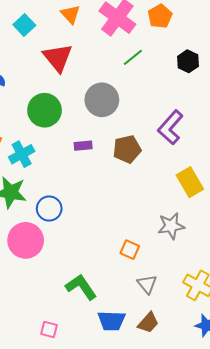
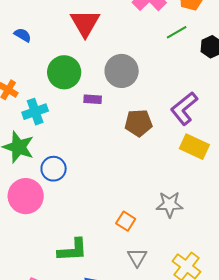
green line: (133, 57) -> (177, 32), moved
purple rectangle: (83, 146) -> (93, 99), moved
yellow rectangle: (190, 182) -> (194, 147), moved, turned -44
green L-shape: (81, 287) -> (73, 250), turned 112

